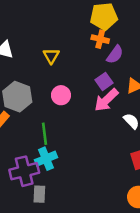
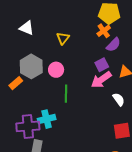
orange cross: (100, 39) -> (104, 31), turned 32
pink circle: (61, 95) -> (56, 70), moved
green line: (45, 134) -> (66, 94), moved

